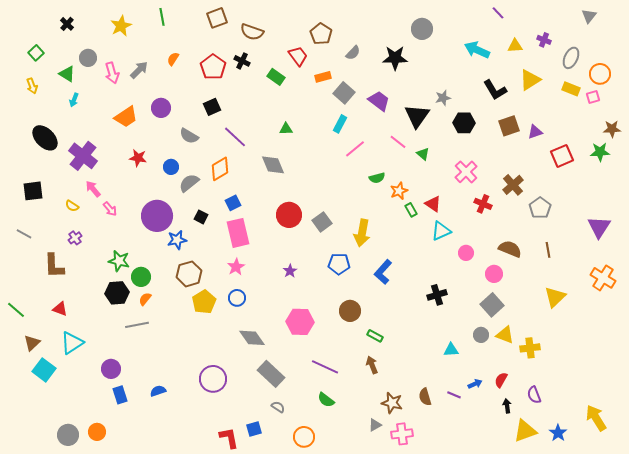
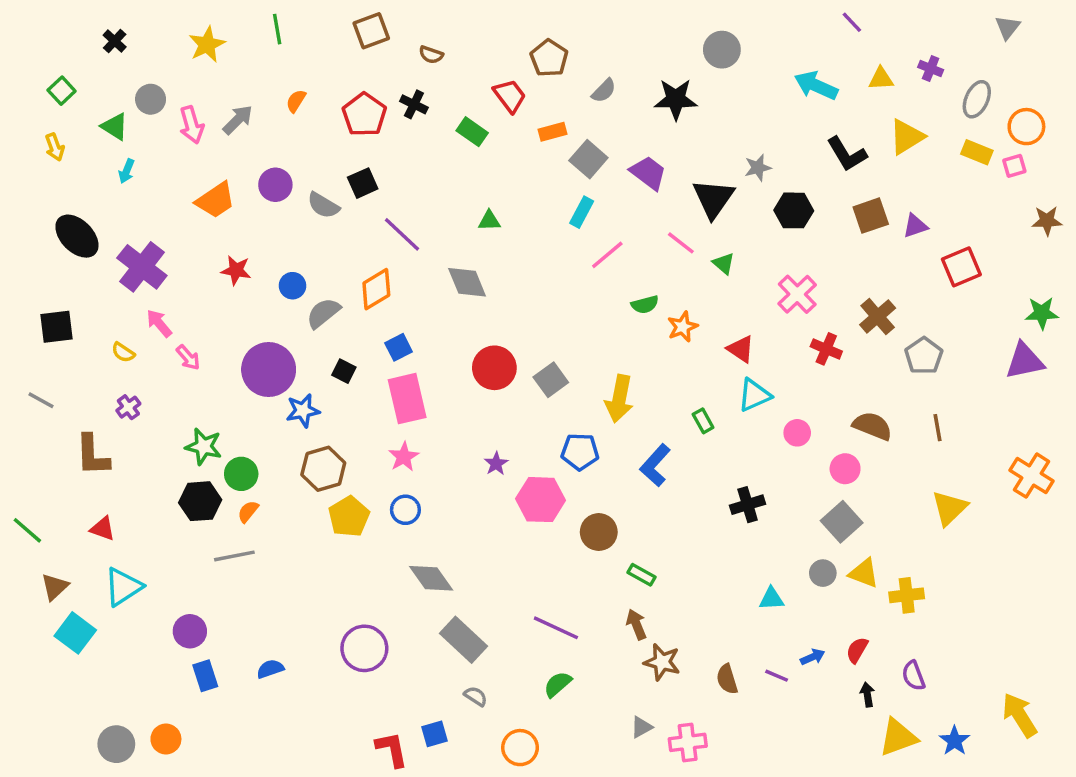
brown semicircle: (252, 32) -> (431, 55), size x0.6
gray semicircle: (189, 136) -> (323, 205), moved
green star: (600, 152) -> (1042, 313), moved
green rectangle: (411, 210) -> (703, 421), moved
purple triangle: (599, 227) -> (1025, 361), moved, turned 45
pink hexagon: (300, 322) -> (541, 500), moved
green semicircle: (326, 400) -> (558, 684), turned 102
brown star: (392, 403) -> (662, 662), moved

